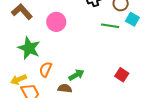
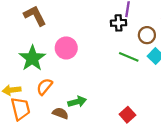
pink circle: (56, 22) -> (66, 48), moved

